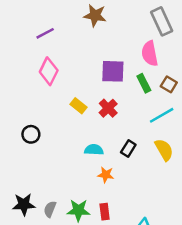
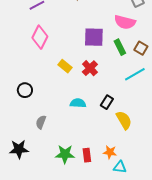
pink semicircle: (150, 53) -> (125, 22), turned -65
yellow semicircle: (164, 150) -> (124, 120), moved
orange star: (106, 175) -> (110, 152), moved
gray semicircle: (50, 209) -> (41, 122), moved

